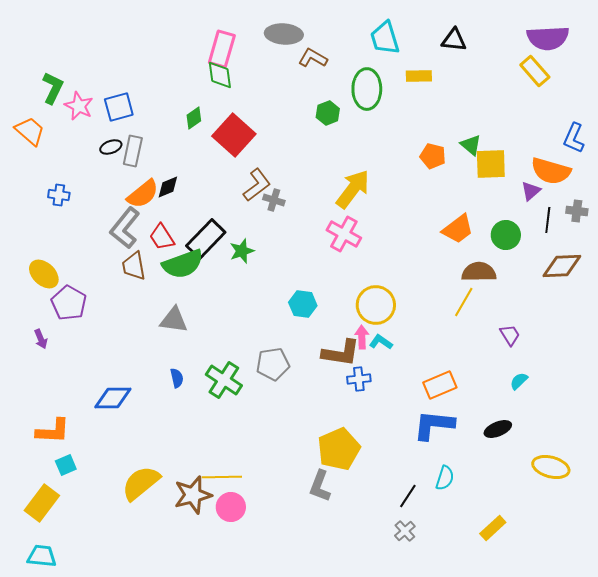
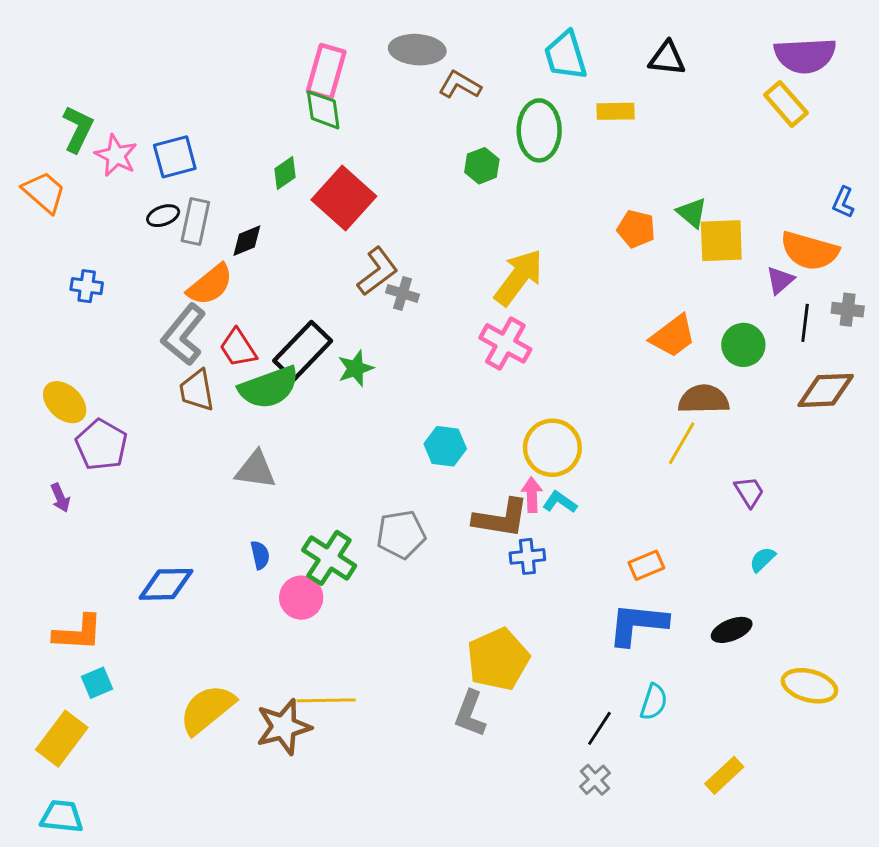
blue L-shape: (574, 138) -> (843, 202), size x0.7
black diamond: (168, 187) -> (247, 241), moved
orange rectangle: (440, 385) -> (646, 565), size x0.7
pink circle: (231, 507) -> (301, 598), moved

